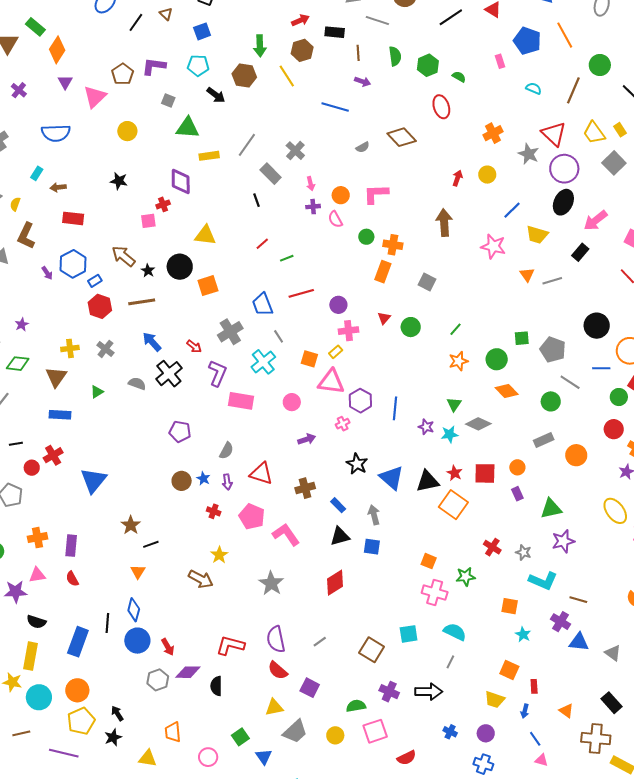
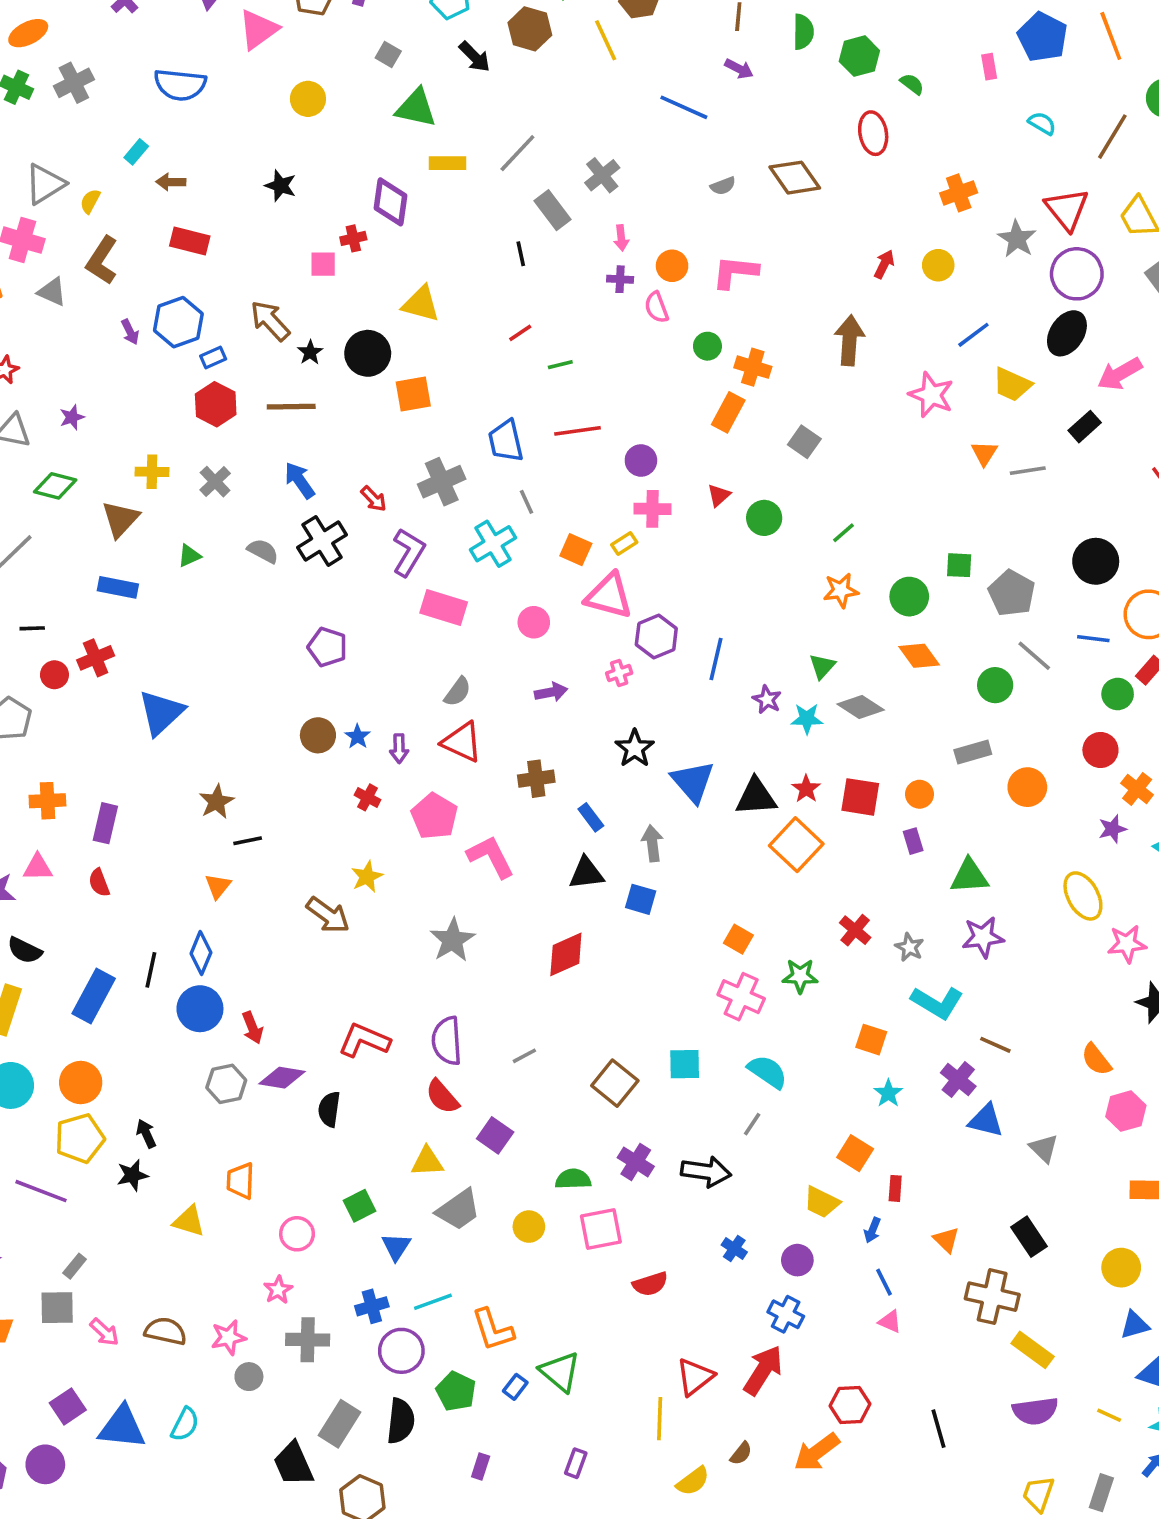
gray semicircle: (226, 451) -> (458, 692), moved

